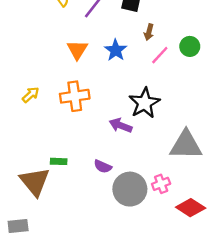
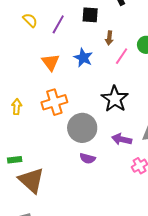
yellow arrow: (31, 95) -> (17, 107), turned -35
purple arrow: (121, 125) -> (122, 139), moved
green rectangle: (59, 161) -> (15, 160), moved
gray circle: (130, 189) -> (82, 128), moved

